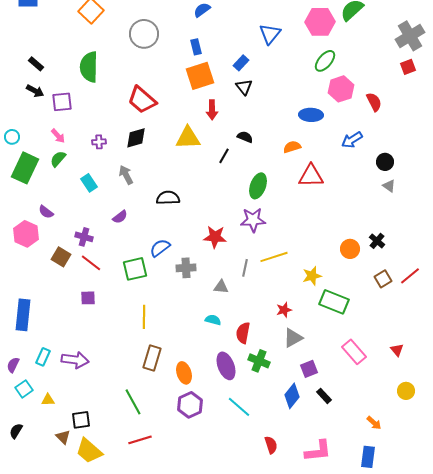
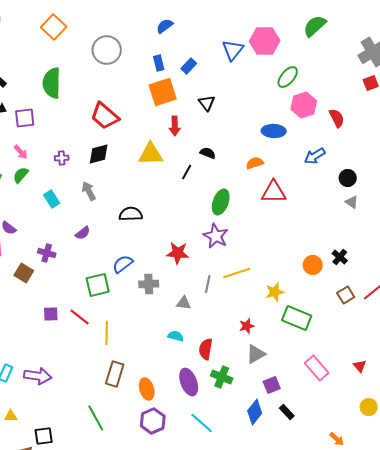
pink hexagon: (320, 22) -> (265, 41), moved
blue rectangle: (241, 63) -> (189, 66), moved
purple star: (253, 220) -> (216, 236), turned 30
red line: (91, 263) -> (80, 317), moved

